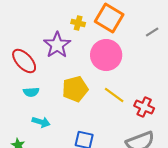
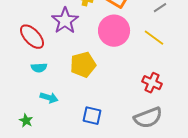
yellow line: (114, 95) -> (154, 38), moved

